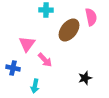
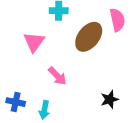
pink triangle: (27, 44) -> (34, 42), moved
blue cross: (13, 68) -> (16, 102), moved

